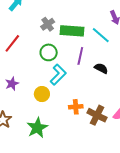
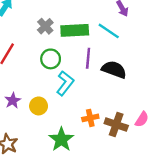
black semicircle: (101, 68) -> (114, 70), size x1.5
yellow circle: (42, 94) -> (39, 106), moved
green star: (37, 128) -> (61, 140), moved

